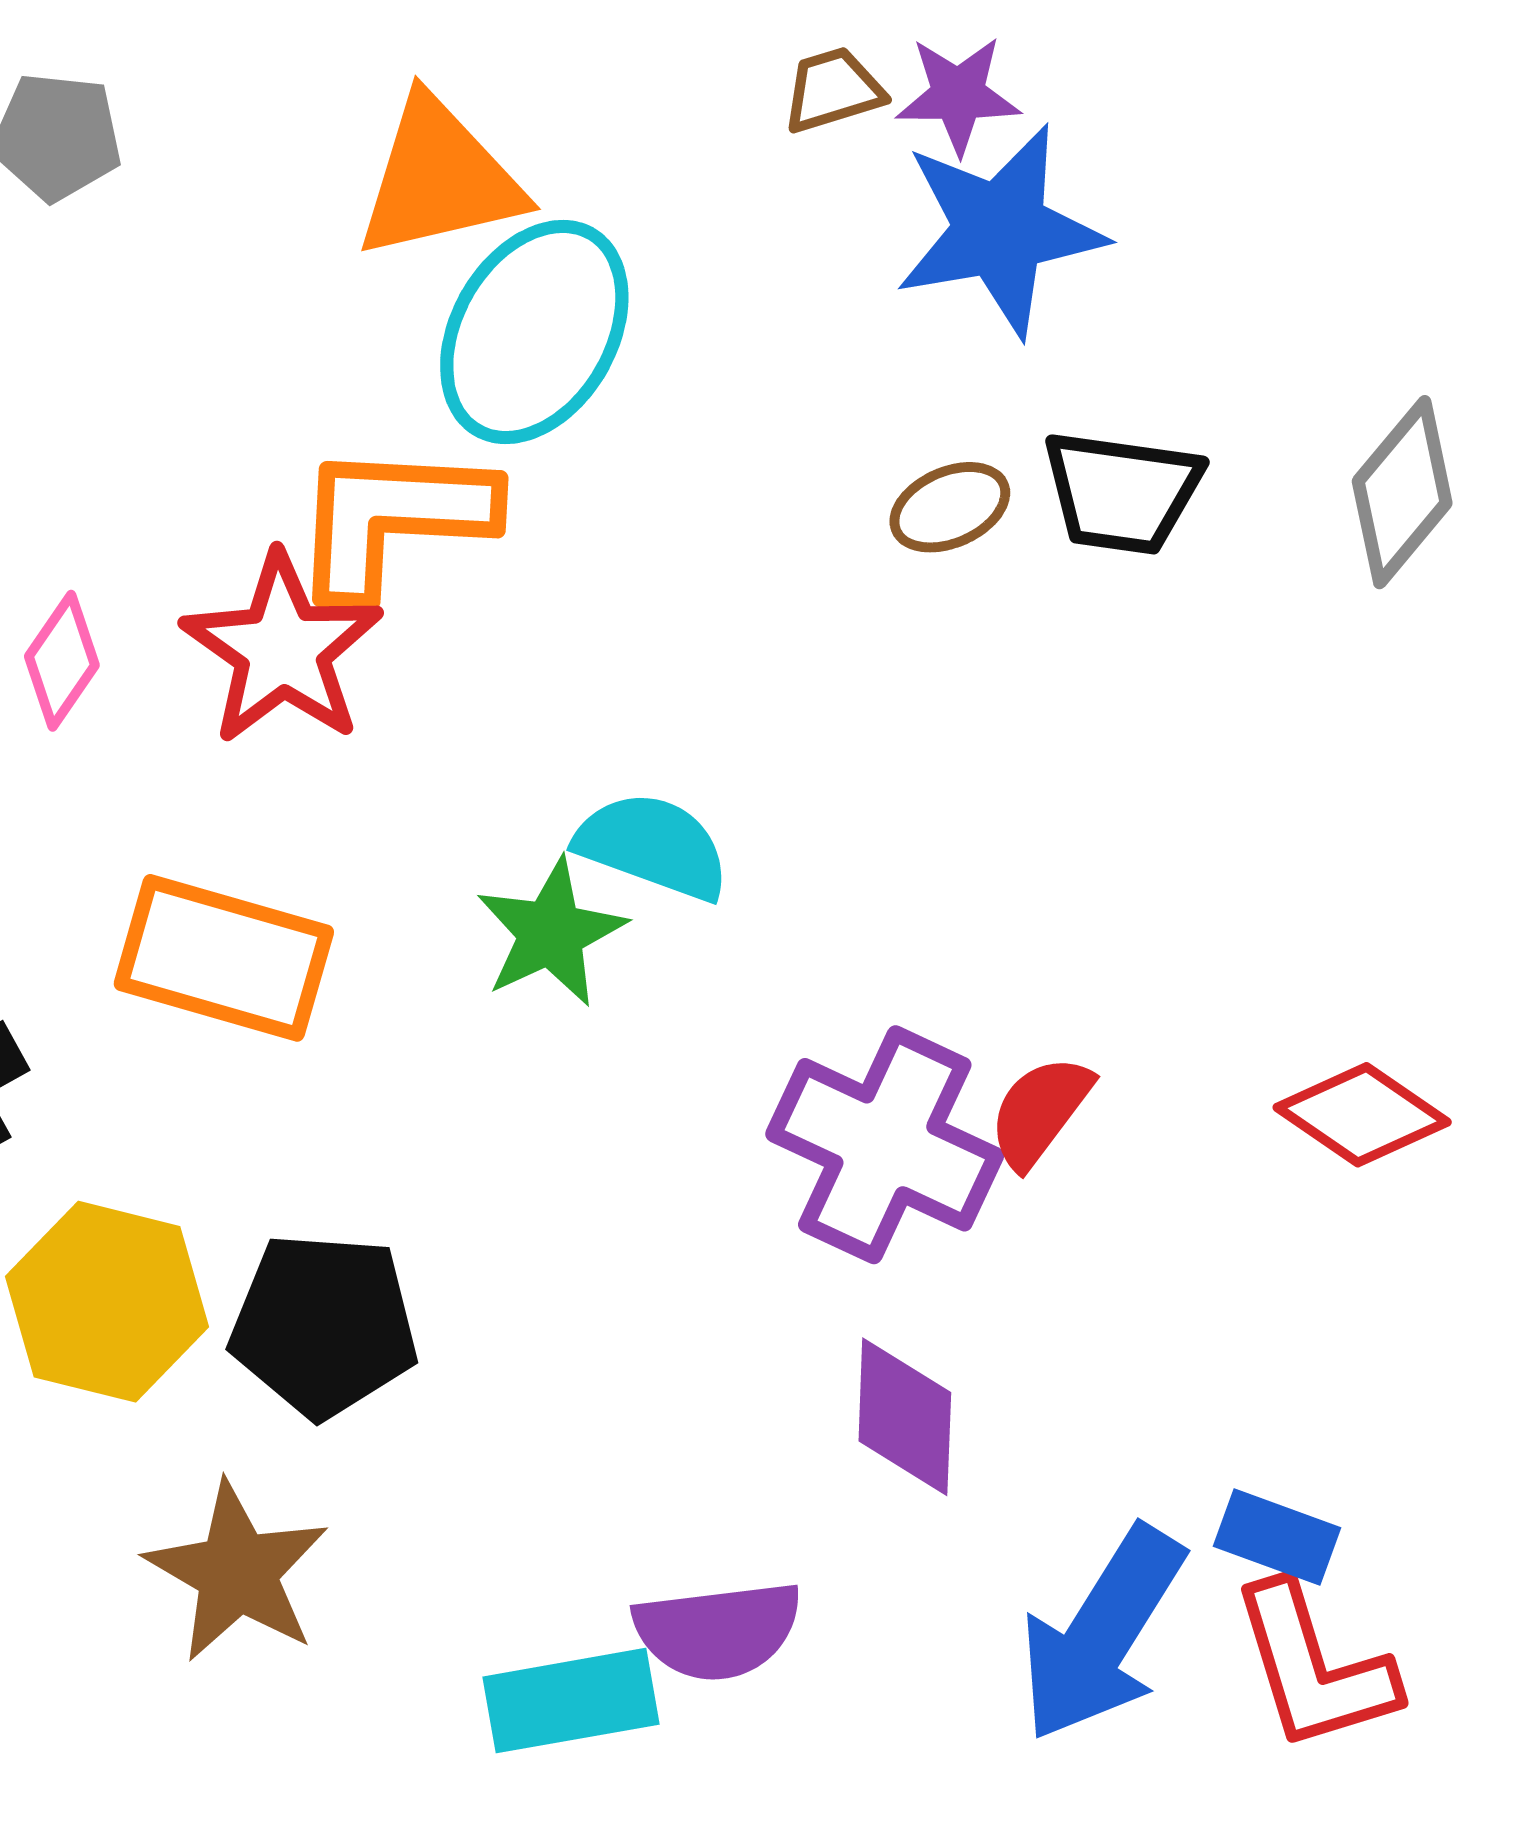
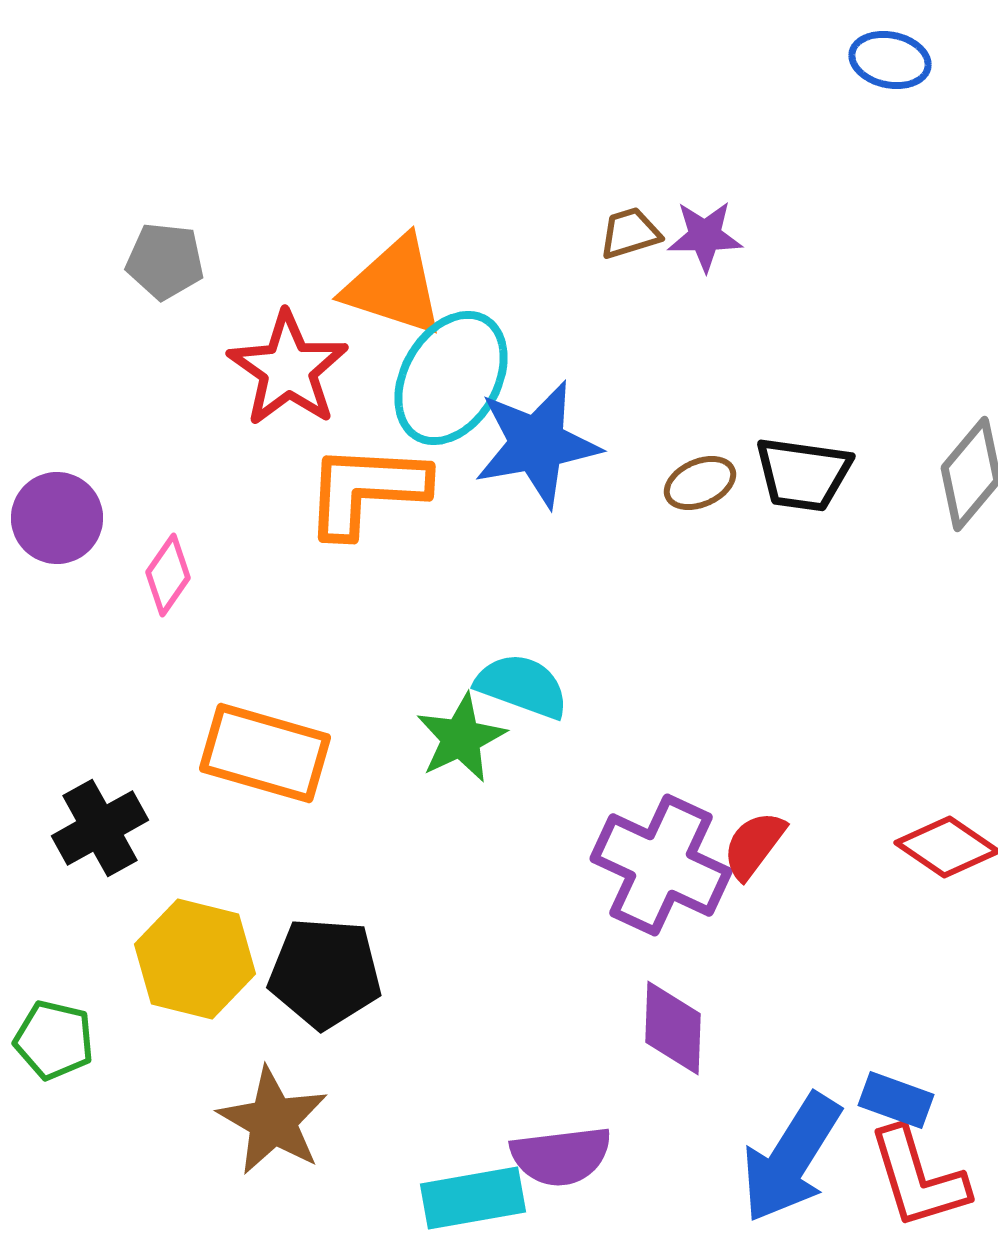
orange triangle: (439, 178) -> (394, 286), turned 31
blue star: (1000, 230) -> (537, 444), moved
red star: (282, 649) -> (288, 369), moved

